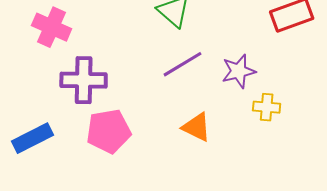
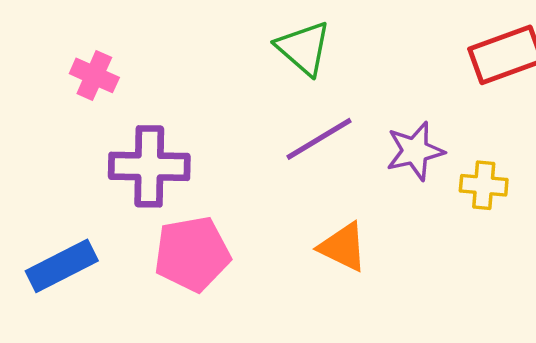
pink cross: (52, 27) -> (94, 75), size x0.7
yellow cross: (267, 107) -> (484, 185), moved

